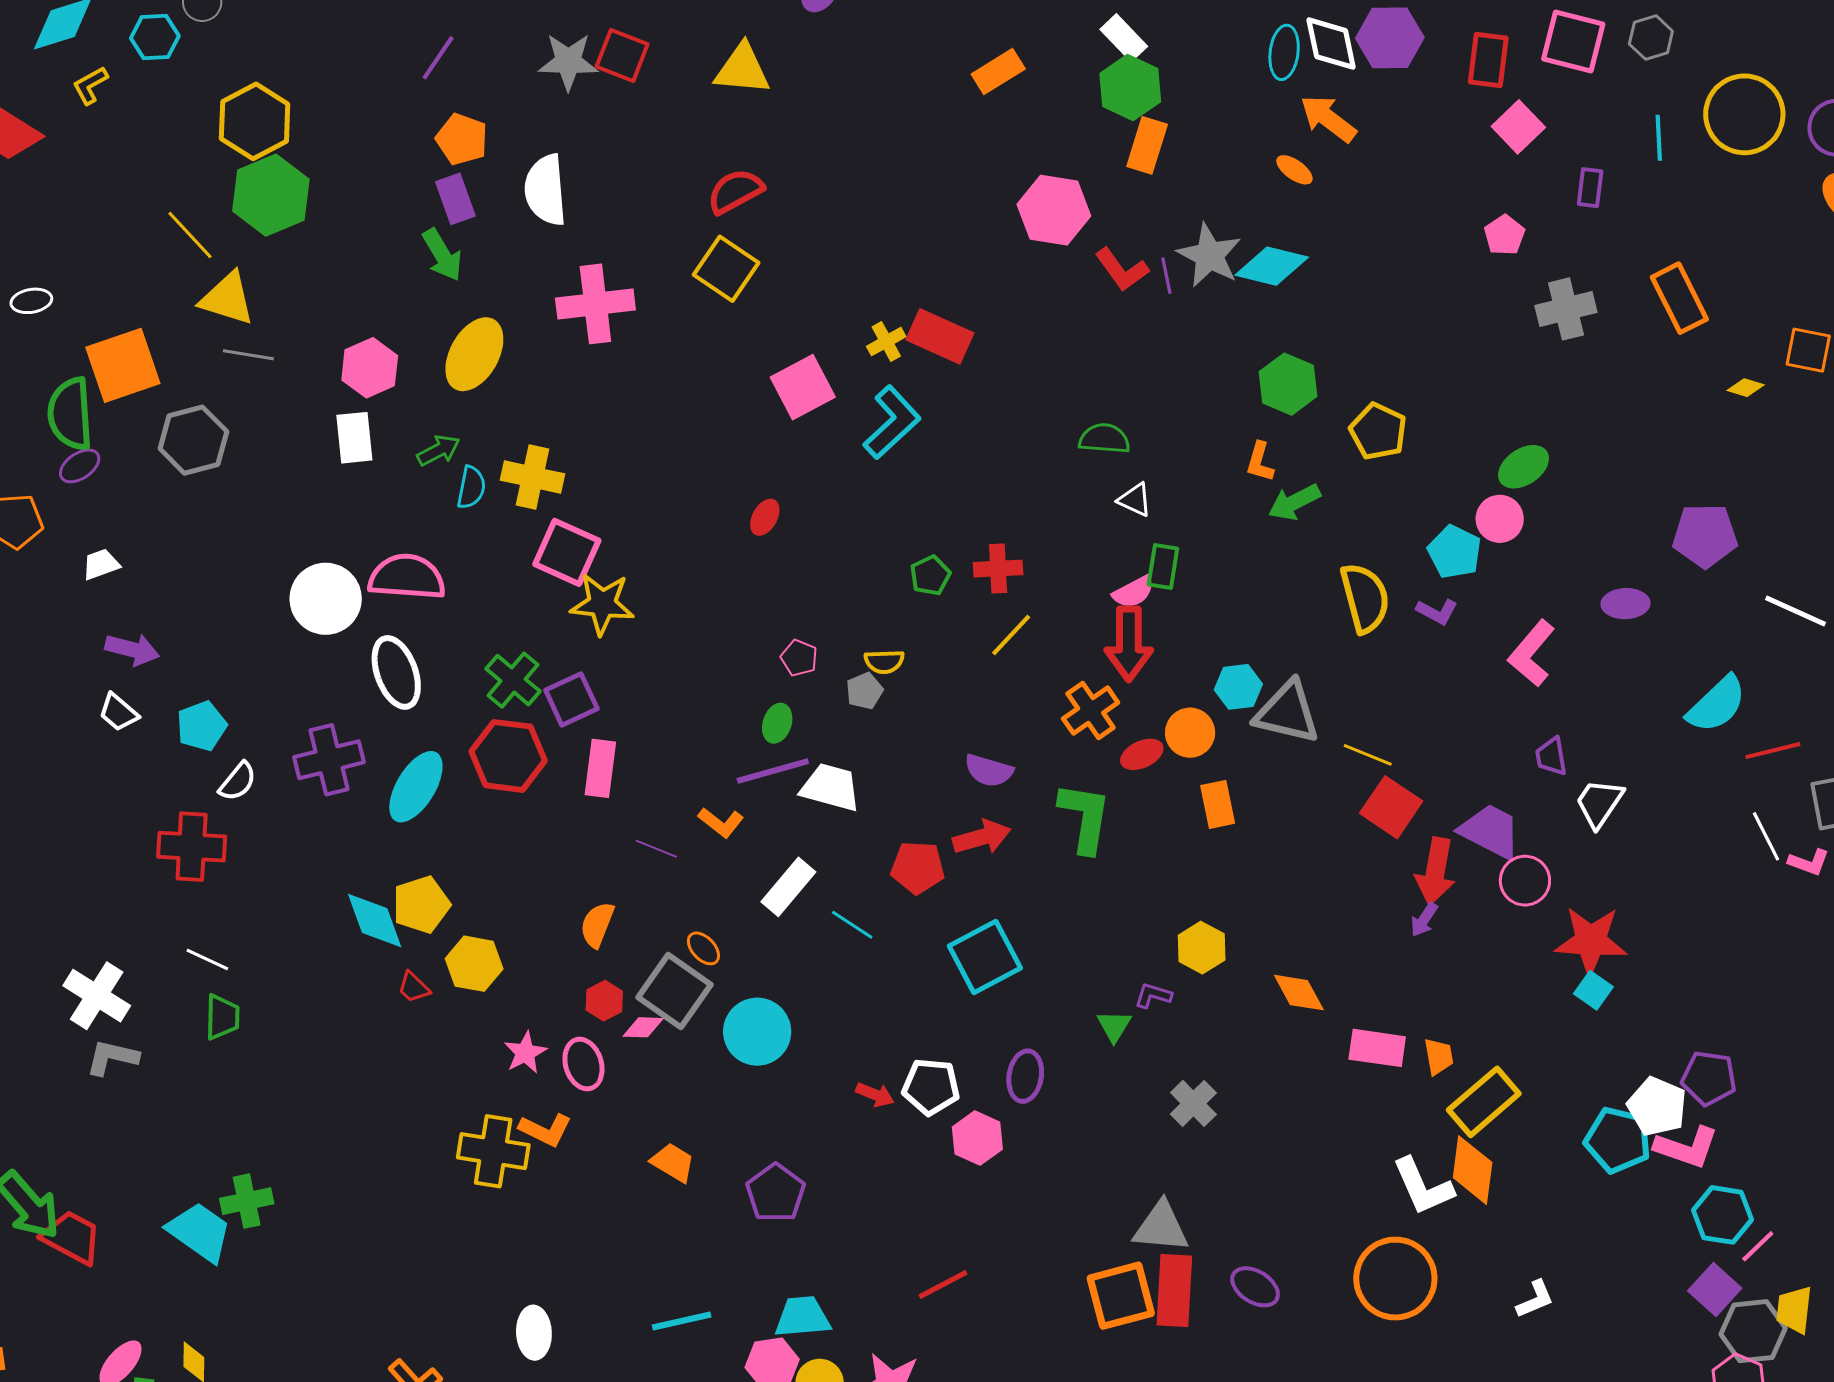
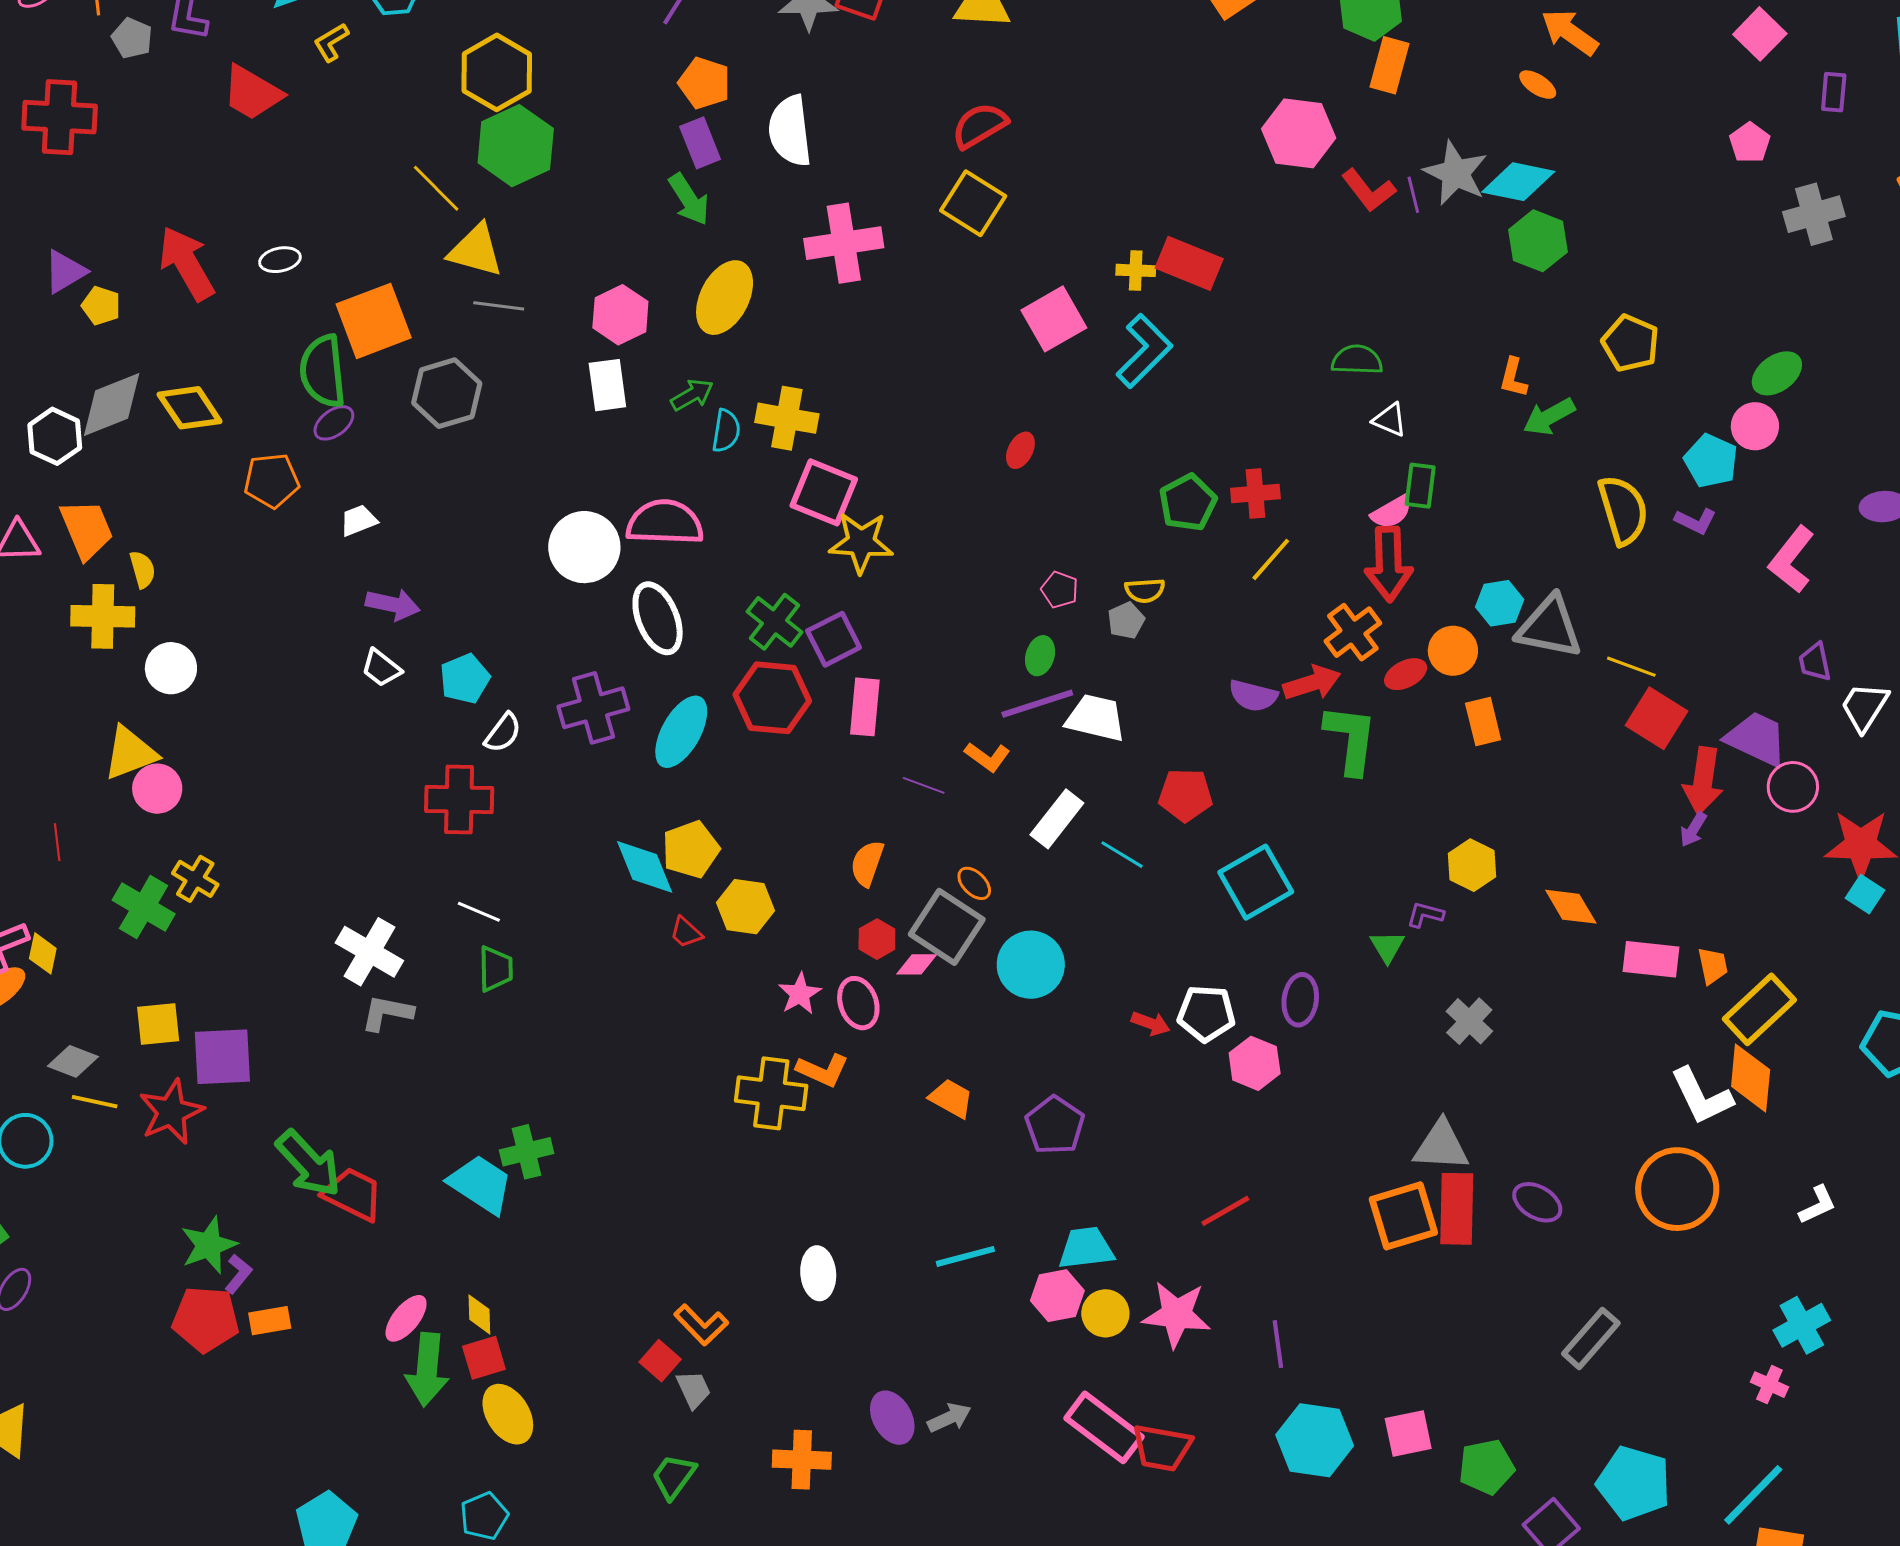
yellow cross: (886, 342) -> (1136, 270), turned 33
green hexagon: (1288, 384) -> (1538, 241), moved
green pentagon: (930, 575) -> (1188, 503), size x1.4
red arrow: (982, 837) -> (1312, 683), moved

